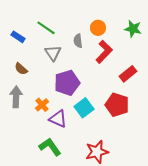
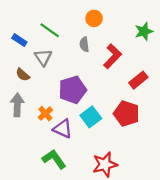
orange circle: (98, 28) -> (94, 18), moved
green star: (133, 29) -> (144, 31), turned -30
gray triangle: (53, 53) -> (43, 57), moved

